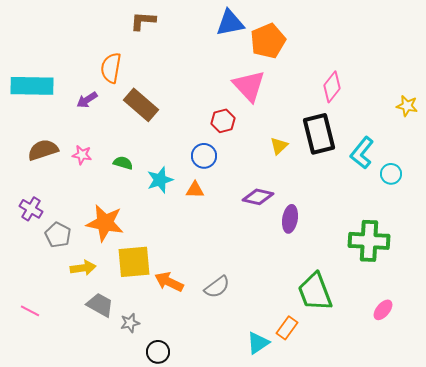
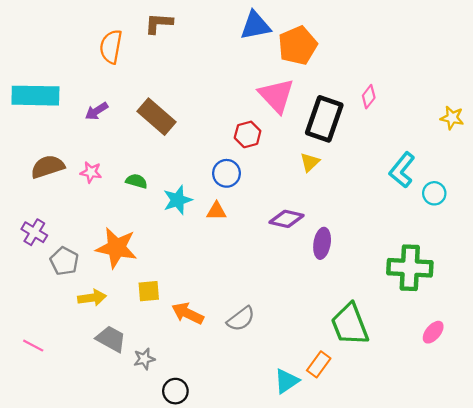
orange semicircle: (111, 68) -> (111, 47), moved
pink diamond: (332, 87) -> (369, 97), size x0.7
black rectangle: (319, 134) -> (324, 119), moved, turned 33
yellow square: (134, 262) -> (149, 291), size x0.6
pink ellipse: (383, 310) -> (433, 332), moved

